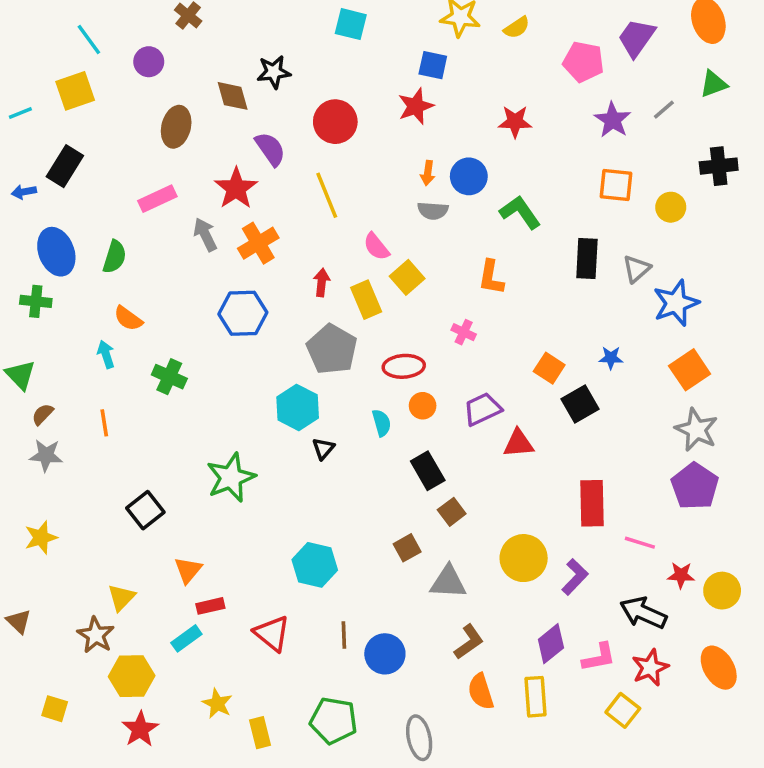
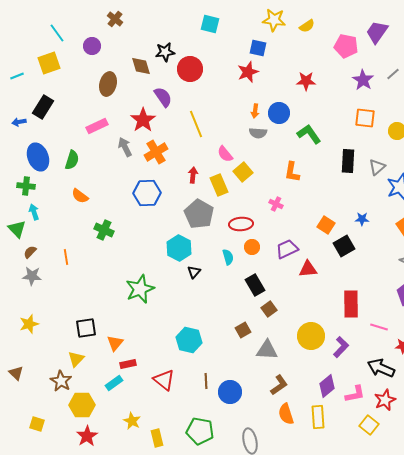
red circle: (335, 122) -> (190, 69), moved
cyan arrow: (106, 354) -> (34, 212), moved
black square: (145, 510) -> (86, 328), moved, turned 30

